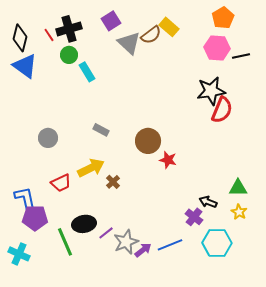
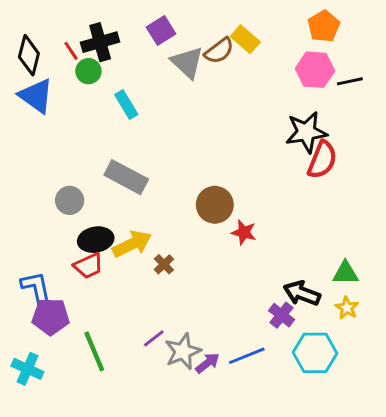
green circle: (69, 55) -> (88, 71), moved
gray rectangle: (101, 130) -> (126, 177), moved, size x1.8
black arrow: (208, 202) -> (302, 293), size x1.4
black ellipse: (84, 224) -> (96, 240), moved

